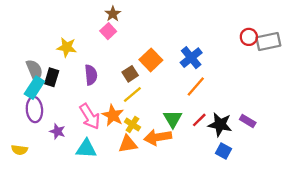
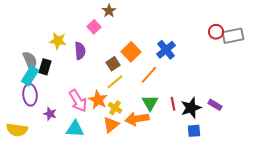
brown star: (113, 14) -> (109, 11), moved
purple semicircle: (91, 75) -> (80, 51), moved
orange line: (196, 86) -> (149, 75), moved
red line: (199, 120) -> (173, 104), turned -56
black star: (220, 125) -> (191, 108), turned -30
orange triangle: (128, 144) -> (111, 125), turned -30
yellow semicircle: (19, 150) -> (17, 130), size x1.5
blue square: (223, 151) -> (194, 131), turned -32

